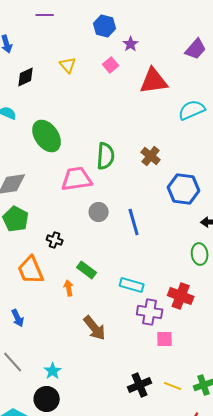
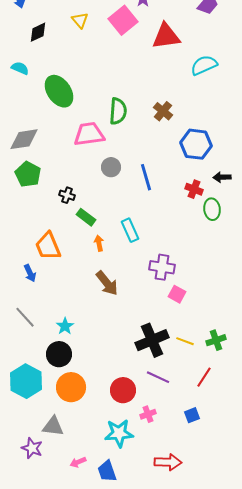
pink square: (111, 65) -> (123, 20), size x1.8
orange trapezoid: (31, 270) -> (48, 246), moved
green rectangle: (87, 270) -> (86, 217), moved
cyan rectangle: (132, 285) -> (130, 230), moved, turned 50
orange arrow: (69, 288) -> (99, 243), moved
red cross: (181, 296) -> (194, 189), moved, size x0.7
pink square: (165, 339) -> (177, 294), turned 30
black cross: (140, 385) -> (152, 340), size x1.4

